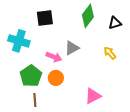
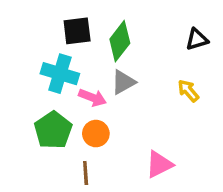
green diamond: (88, 16) -> (120, 41), moved
cyan cross: (19, 41) -> (60, 74), moved
brown line: (35, 100) -> (86, 173), moved

